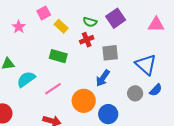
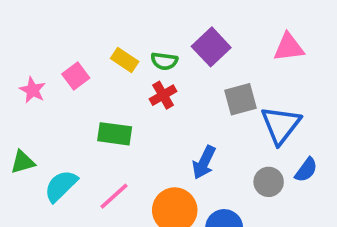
pink square: (44, 13) -> (76, 76), moved
yellow rectangle: (61, 26) -> (125, 60), moved
gray square: (110, 53) -> (241, 99), moved
blue triangle: (146, 65) -> (281, 125), turned 35

